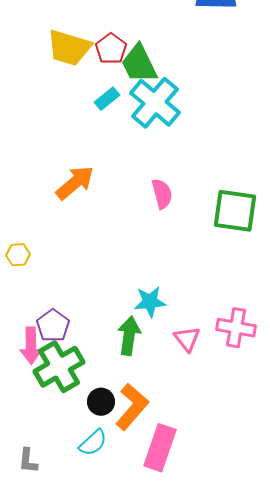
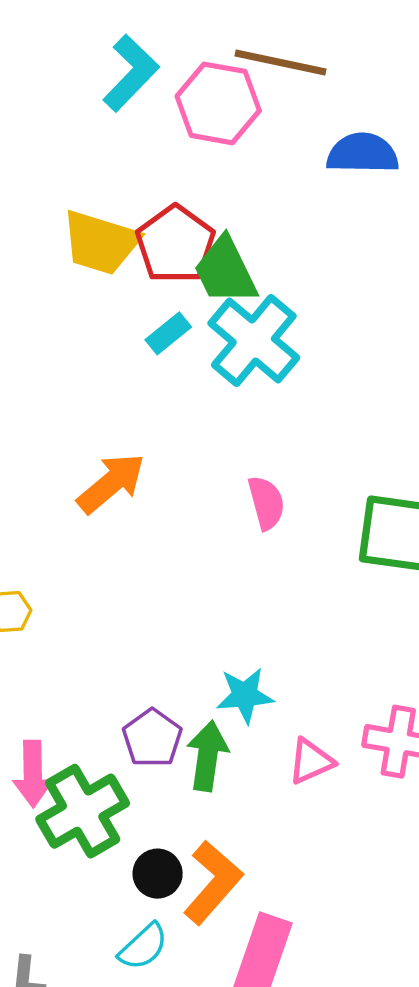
red pentagon: (111, 49) -> (175, 244), size x1.4
purple pentagon: (53, 326) -> (152, 738), moved
pink triangle: (187, 339) -> (311, 761), turned 44

